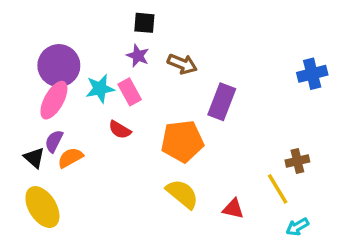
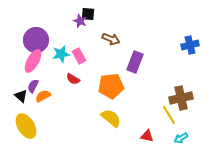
purple star: (138, 56) -> (80, 21), moved
brown cross: (297, 161) -> (181, 98), size x1.6
red triangle: (233, 209) -> (147, 136), moved

